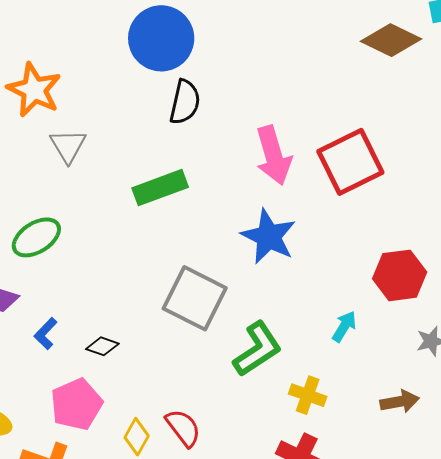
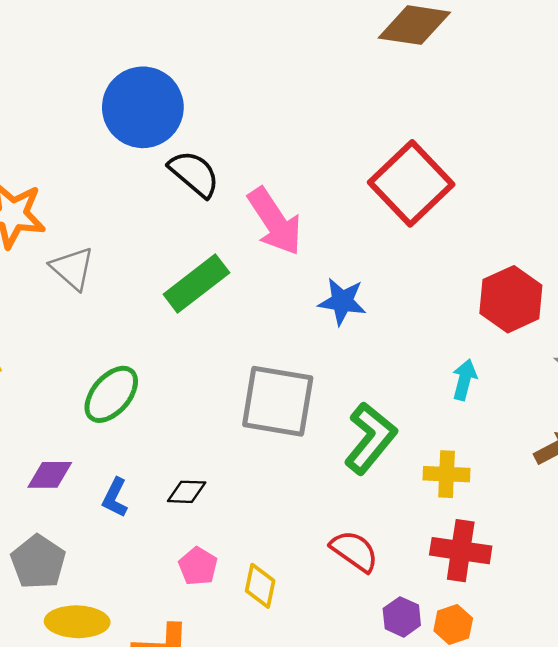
black semicircle: (185, 102) -> (194, 174), turned -45
pink arrow: (273, 155) -> (275, 221), moved
green ellipse: (36, 237) -> (111, 394), moved
blue star: (269, 237) -> (342, 301), size x0.7
pink pentagon: (76, 404) -> (198, 566), moved, size x0.6
red semicircle: (183, 428) -> (354, 551), moved

